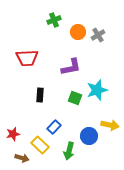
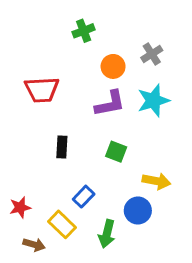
orange circle: (78, 32) -> (113, 66), moved
cyan star: (97, 90) -> (153, 101), moved
yellow arrow: (110, 125) -> (156, 181), moved

